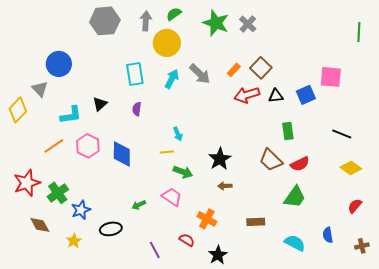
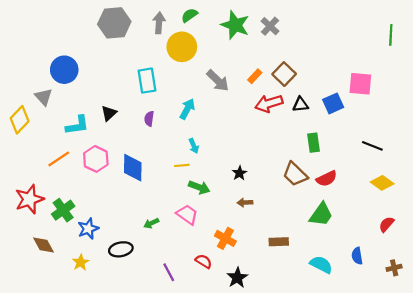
cyan arrow: (172, 79) -> (187, 109), moved
black star: (220, 159) -> (240, 173), size x0.6

